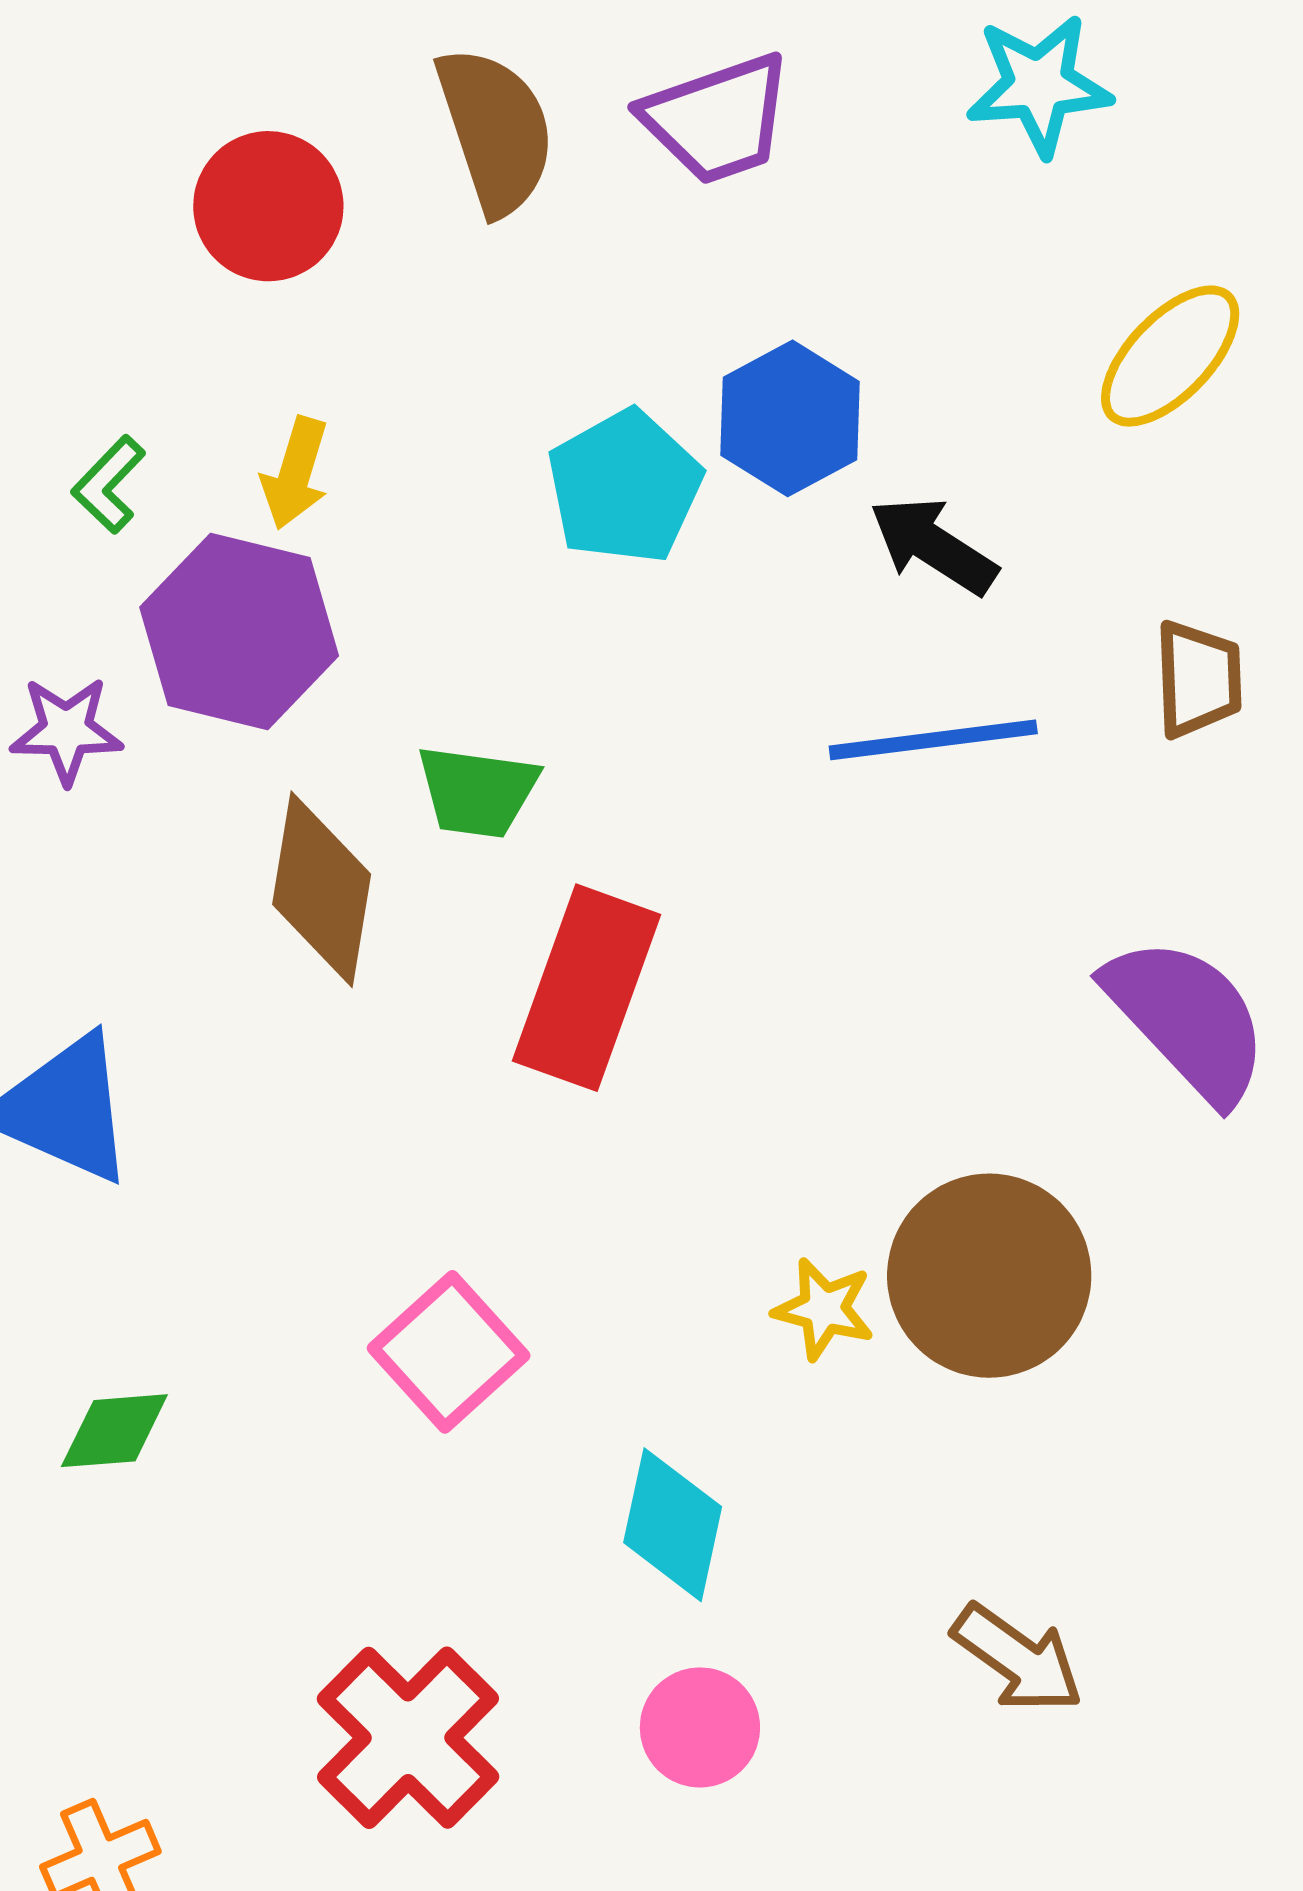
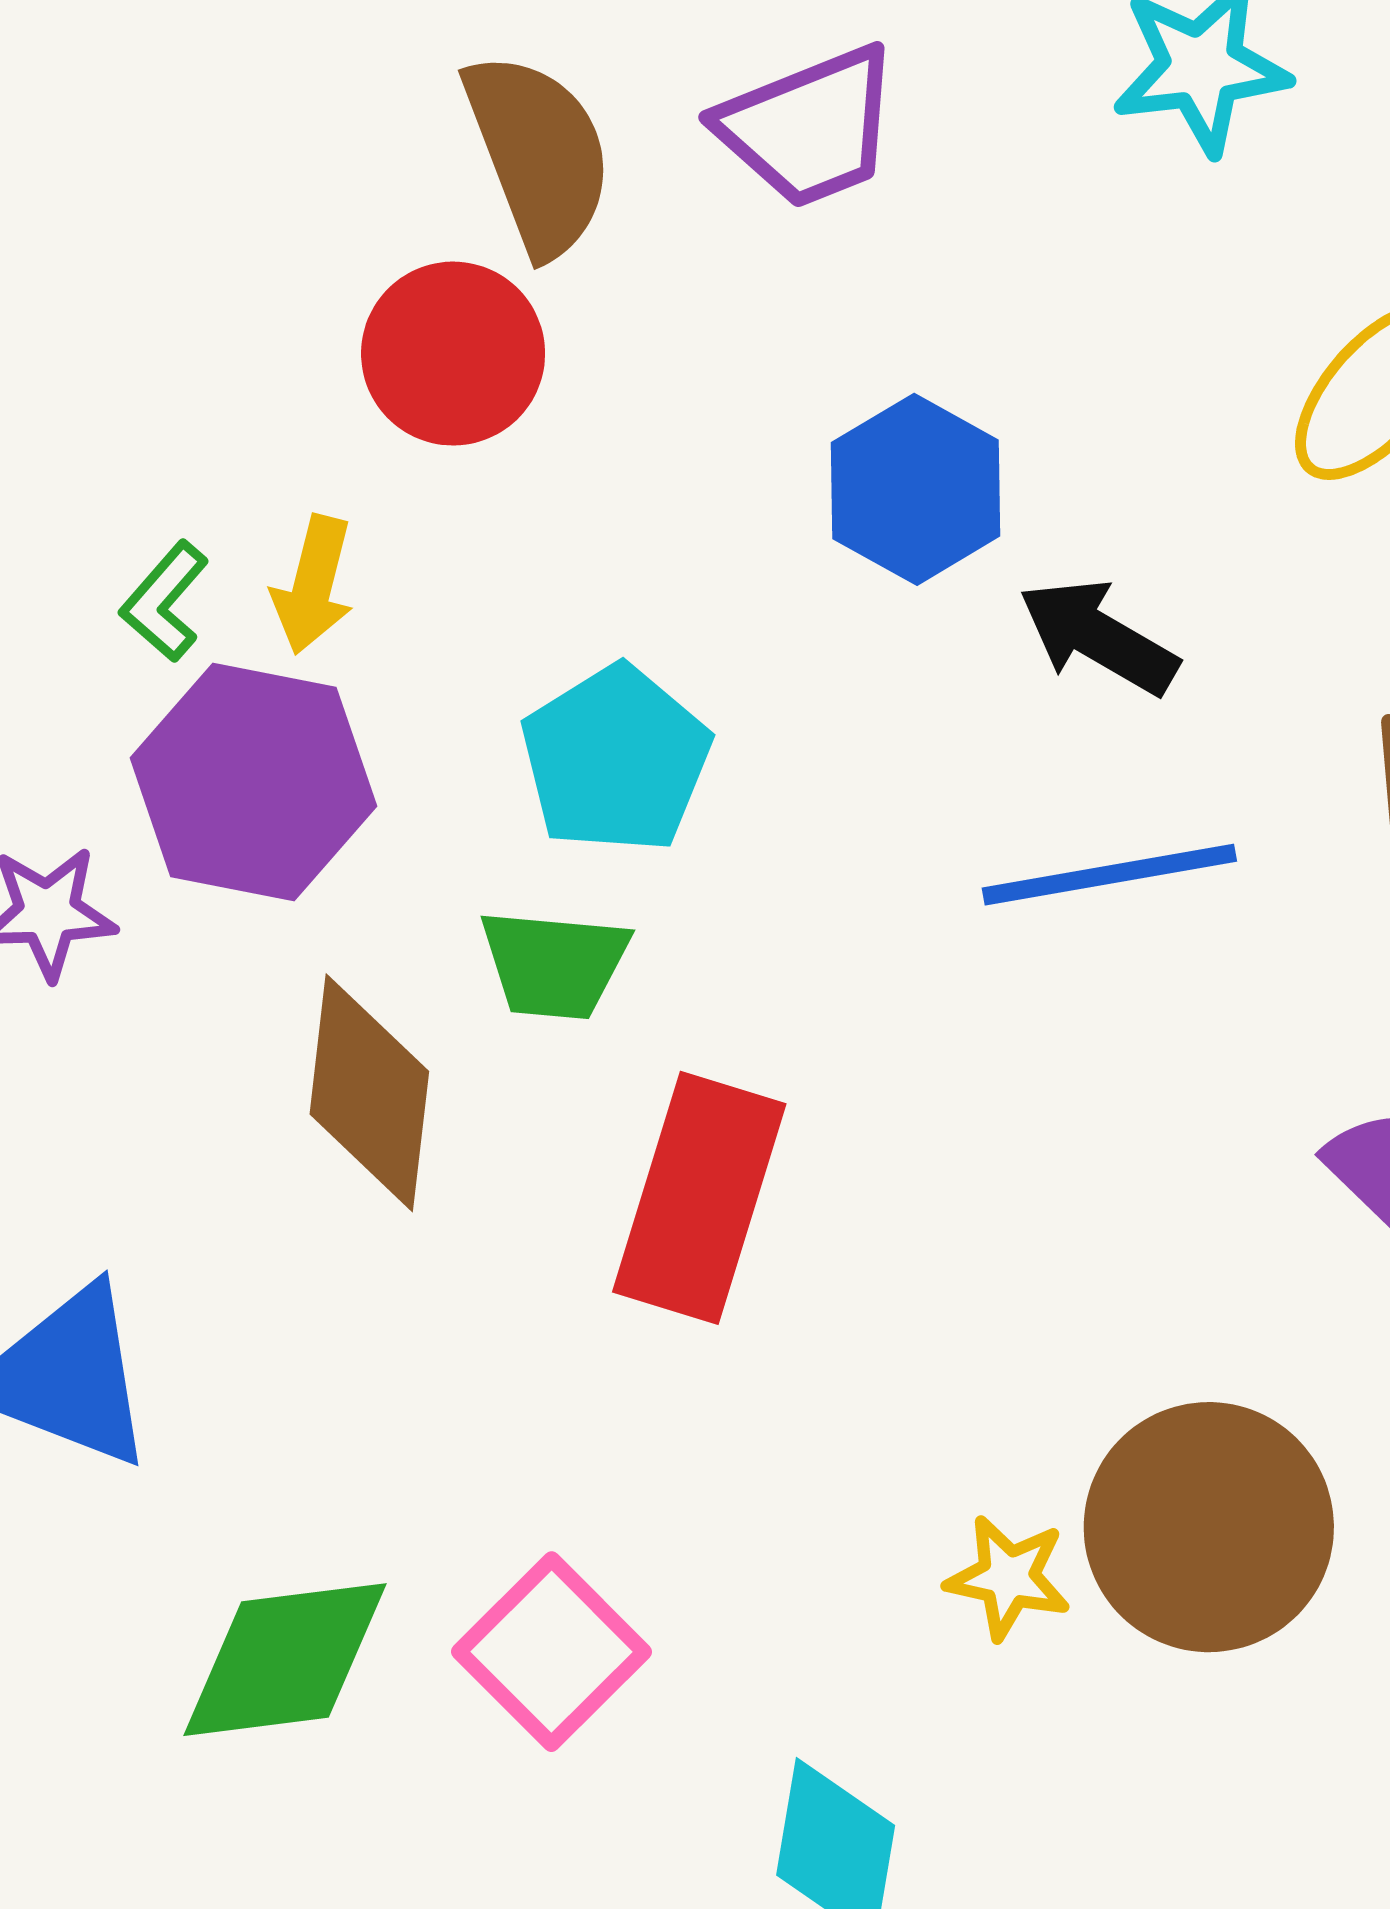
red circle: (268, 206) -> (453, 354), moved
green L-shape: (109, 485) -> (165, 601), moved
cyan pentagon: (625, 487) -> (616, 759), moved
green diamond: (114, 1431) -> (285, 1660), moved, size x1.6

